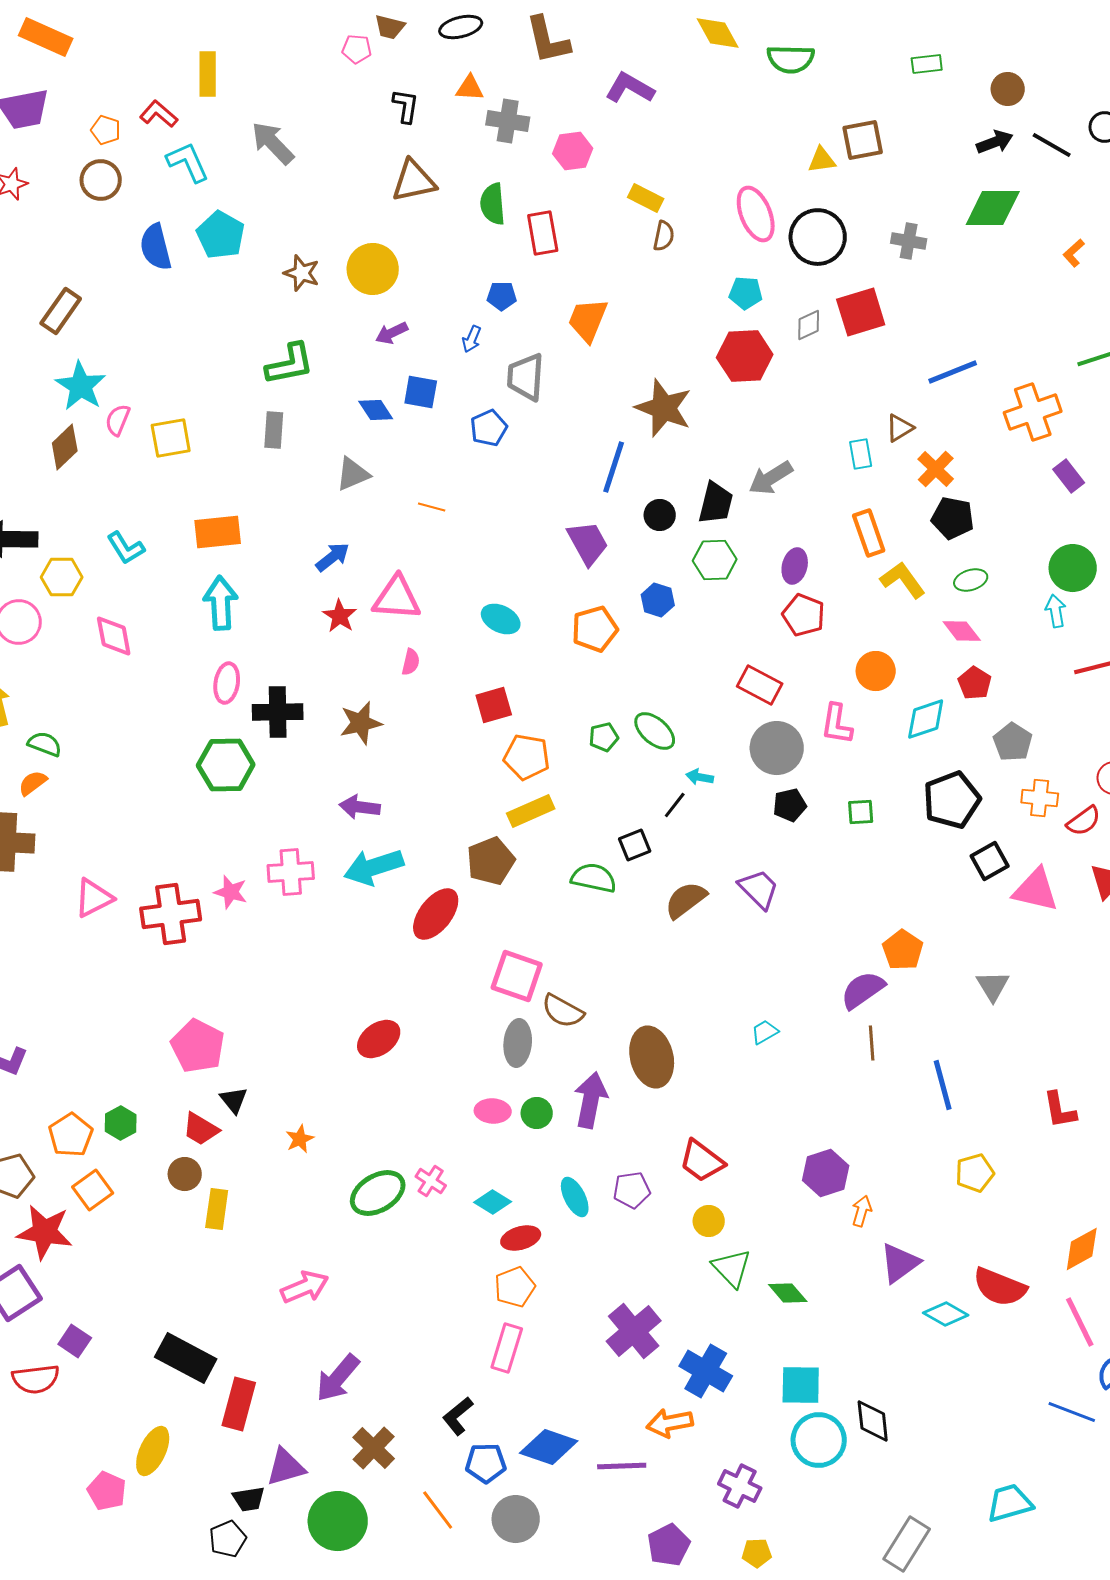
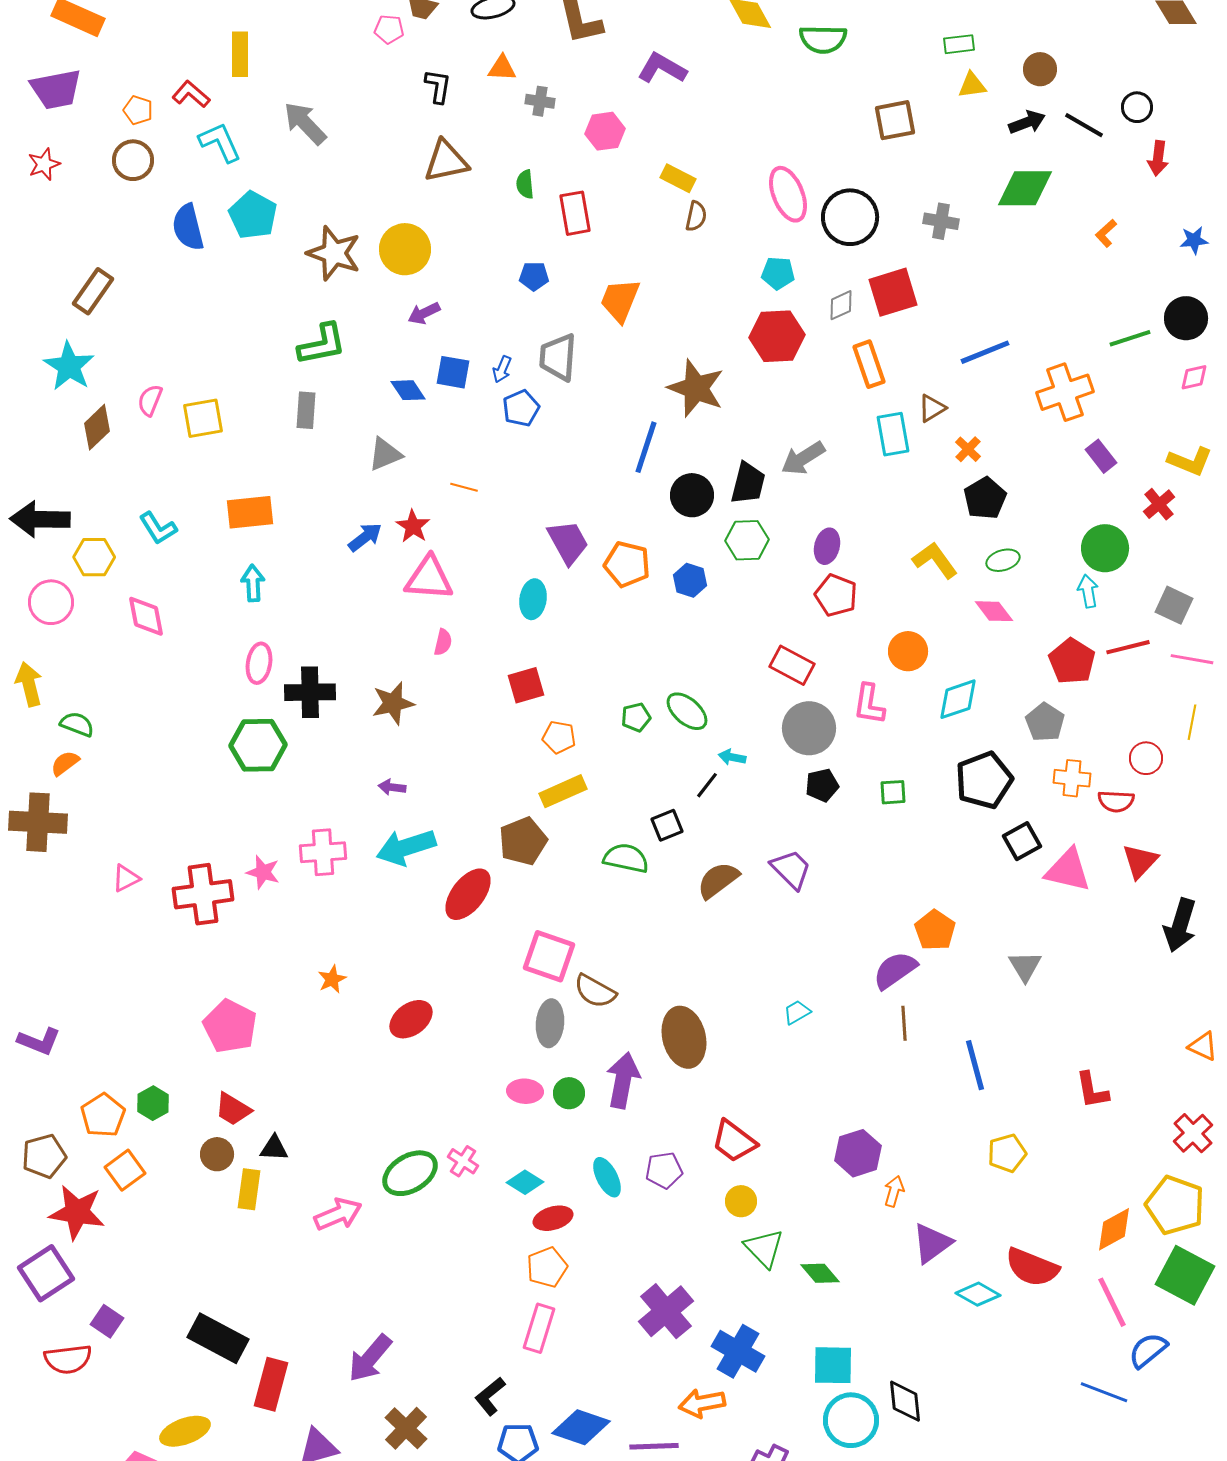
gray cross: (508, 121) -> (540, 101), size x0.7
yellow triangle: (822, 160) -> (972, 85), moved
green semicircle: (493, 204) -> (525, 184), size x0.7
brown star: (302, 273) -> (334, 253), size x1.5
blue arrow: (472, 339) -> (502, 369), moved
cyan star: (81, 386) -> (69, 366), moved
cyan rectangle: (861, 454) -> (893, 434), size x1.4
orange cross: (936, 469) -> (968, 449), size x0.7
black circle: (660, 515) -> (692, 495), size x1.4
black pentagon: (953, 518) -> (985, 498), turned 30
orange rectangle: (869, 533) -> (869, 364), moved
purple trapezoid: (588, 543) -> (568, 542), moved
cyan arrow: (221, 603) -> (253, 583), size x0.7
red star: (340, 616) -> (413, 526), moved
cyan ellipse: (501, 619) -> (533, 599), turned 72
orange pentagon: (595, 629) -> (627, 564), moved, turned 30
red pentagon: (975, 683) -> (1072, 661), moved, size x1.4
orange pentagon: (527, 757) -> (559, 737), size x0.7
purple arrow: (360, 807) -> (392, 787), size x0.7
red semicircle: (1084, 821) -> (1116, 801), turned 39
pink triangle: (94, 898) -> (126, 878), size x0.7
black triangle: (234, 1100) -> (274, 1148), moved, turned -48
orange star: (300, 1139) -> (332, 979), moved
pink arrow: (305, 1287) -> (338, 1214), moved
yellow ellipse: (153, 1451) -> (185, 1431), turned 45

